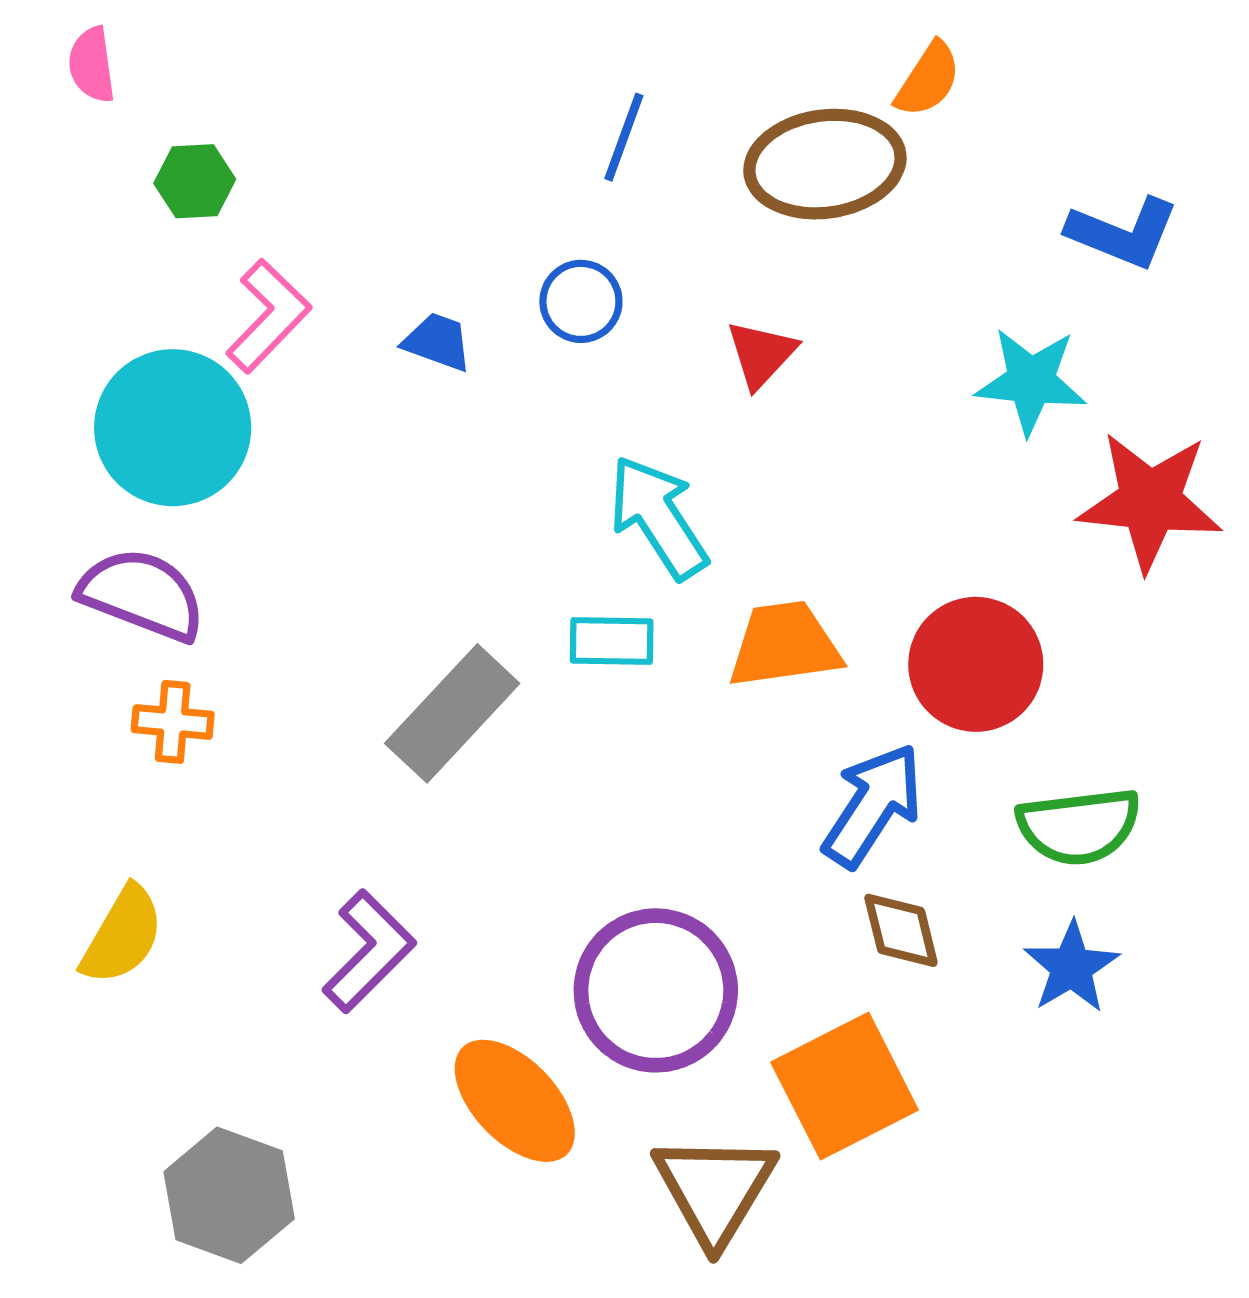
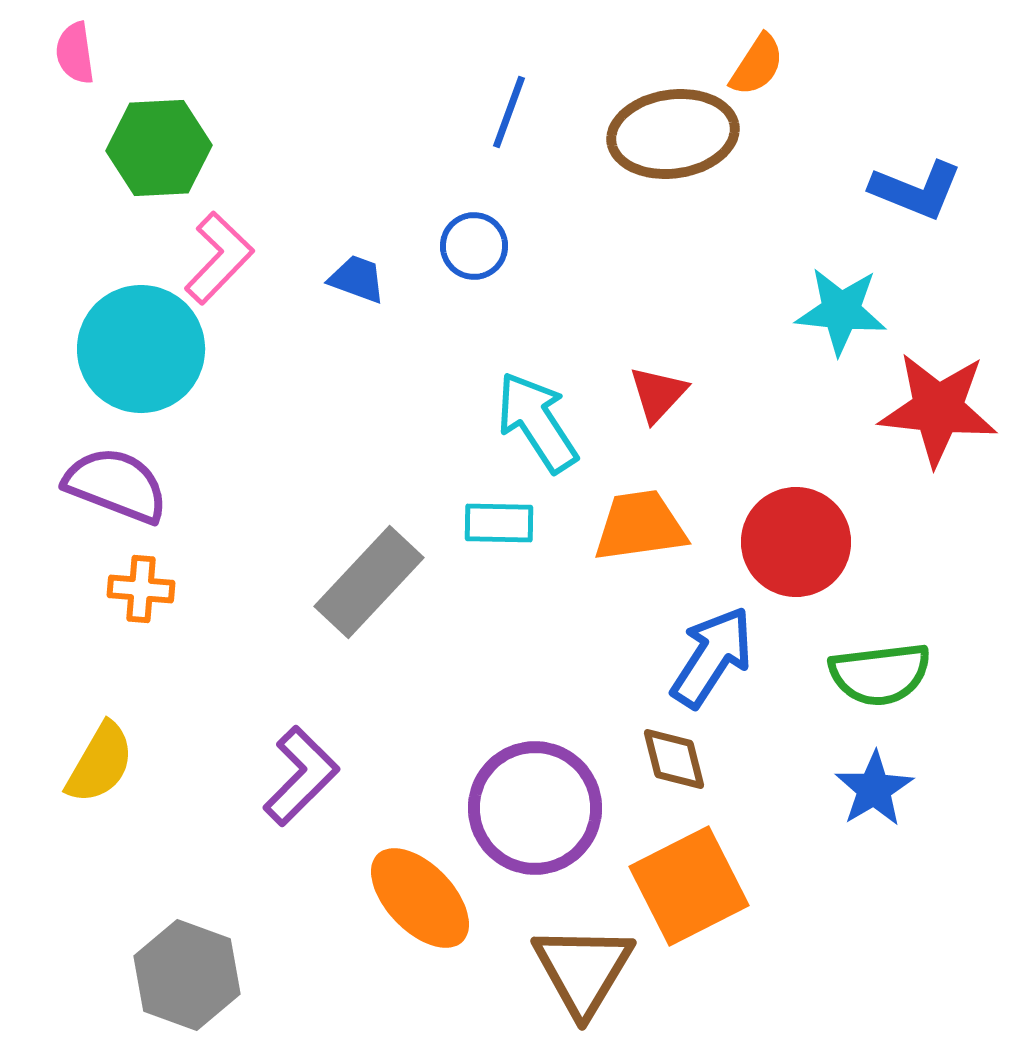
green hexagon: (195, 181) -> (159, 148), size x1.6
red triangle: (761, 354) -> (658, 394), moved
brown diamond: (901, 930) -> (674, 759), moved

